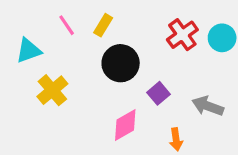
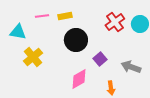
pink line: (67, 25) -> (42, 16), turned -64
yellow rectangle: (103, 25) -> (65, 16), turned 48
cyan triangle: (29, 51) -> (18, 32), turned 30

